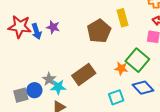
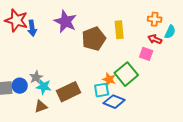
purple star: (53, 27) -> (65, 21), moved, size x1.6
brown rectangle: (84, 74) -> (68, 92), moved
blue diamond: (143, 88) -> (114, 102), moved, turned -35
cyan square: (116, 97) -> (102, 90), moved

